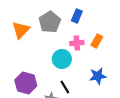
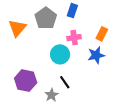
orange rectangle: (97, 41) -> (102, 34), moved
blue star: (98, 76) -> (96, 55), moved

